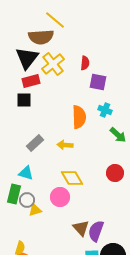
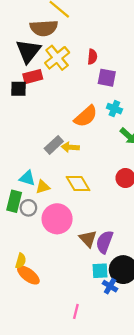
black square: (24, 100) -> (18, 89), moved
orange semicircle: (79, 117) -> (86, 116), turned 50
gray rectangle: (35, 143) -> (54, 145), moved
pink circle: (60, 197) -> (57, 219), moved, size x1.4
yellow triangle: (35, 210) -> (43, 187), moved

